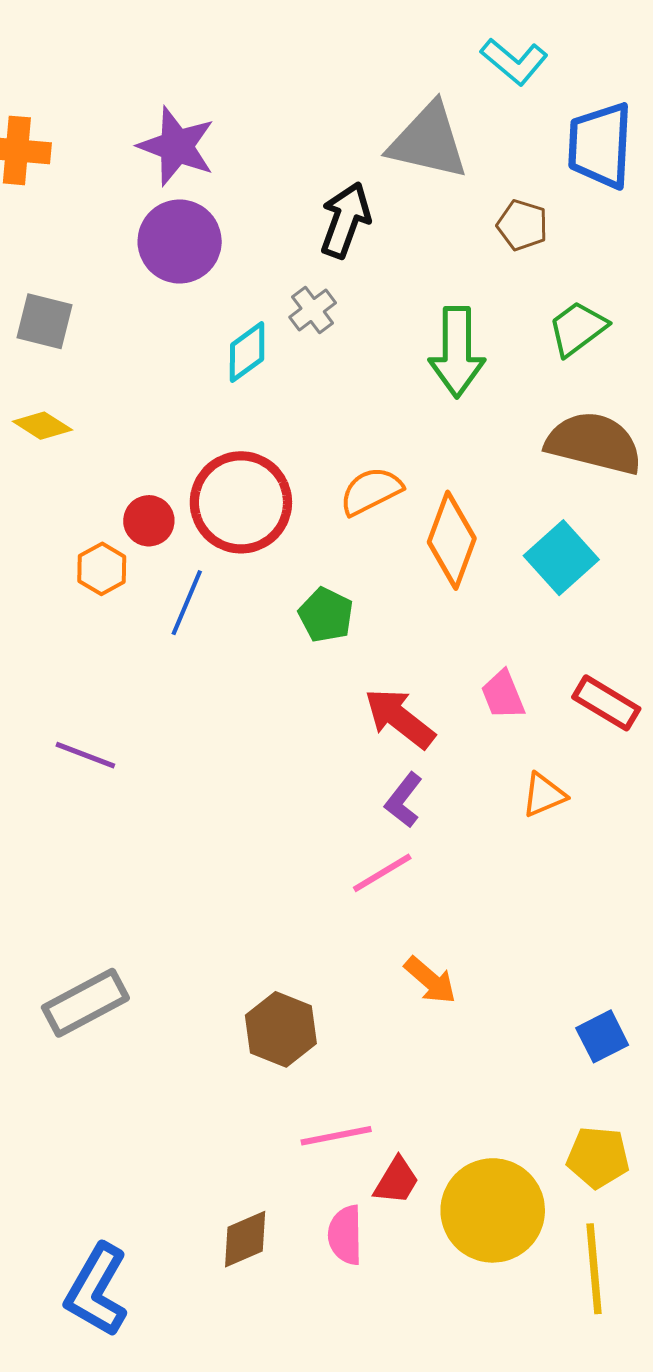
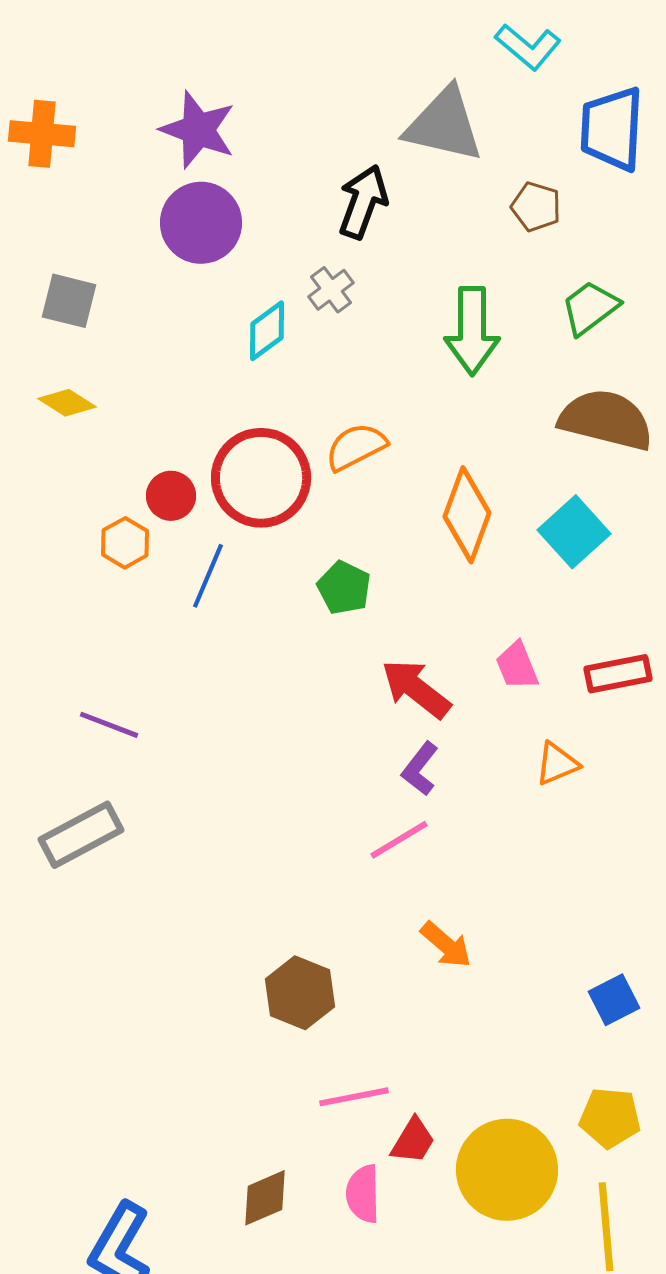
orange semicircle: (371, 491) -> (356, 447), moved
red rectangle: (606, 703) -> (618, 674), turned -42
gray rectangle: (85, 1003) -> (81, 835), moved

